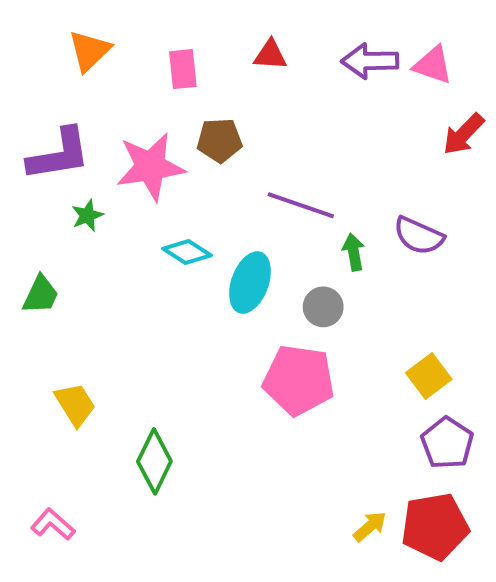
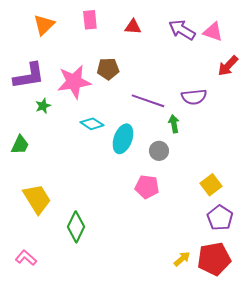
purple arrow: (370, 61) -> (182, 30), turned 32
pink rectangle: (183, 69) -> (90, 20), moved
purple semicircle: (419, 236) -> (194, 97), moved, turned -30
pink pentagon: (299, 380) -> (147, 187), size x0.7
yellow trapezoid: (75, 404) -> (37, 199), size x1.4

